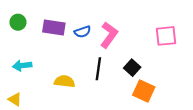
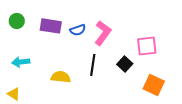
pink square: (166, 36) -> (147, 46), moved
orange square: (144, 91) -> (154, 85), moved

